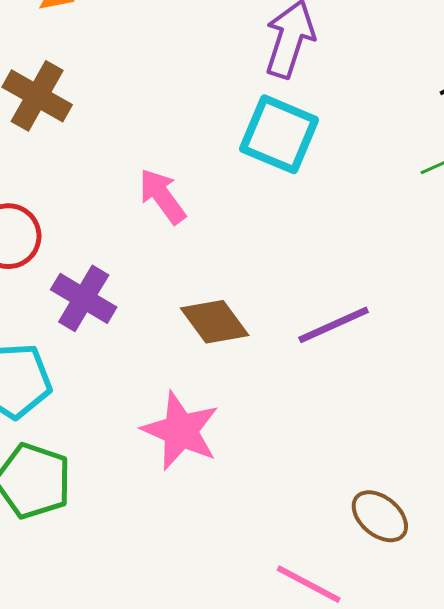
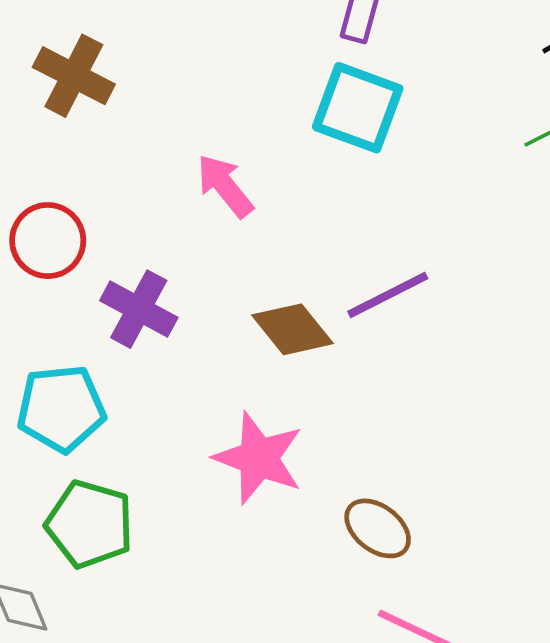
purple line: (334, 325) -> (388, 295), moved
brown ellipse: (380, 516) -> (378, 528), moved

